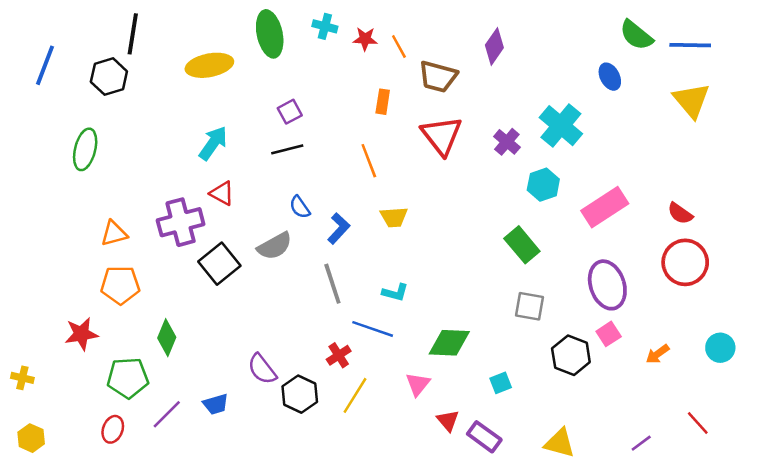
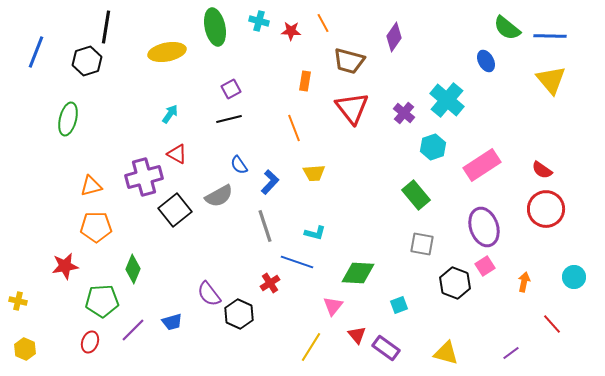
orange line: (399, 46) -> (323, 23), moved
cyan arrow: (213, 143) -> (170, 114), size x0.7
orange arrow: (658, 354) -> (524, 282), turned 138
yellow line: (355, 395) -> (311, 347), moved
red line: (698, 423) -> (552, 324), moved

